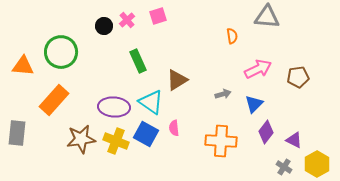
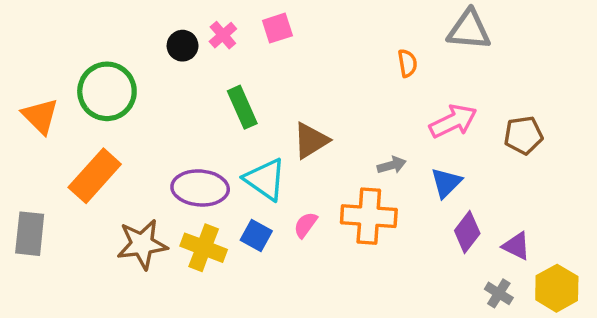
orange triangle: (23, 66) -> (40, 116), turned 40
pink semicircle: (174, 128) -> (306, 225), turned 42
blue square: (146, 134) -> (256, 235), size x0.7
orange cross: (221, 141) -> (369, 216), moved

